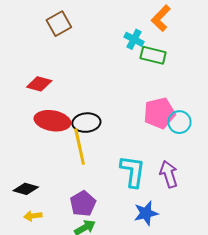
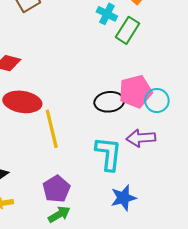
green rectangle: (153, 55) -> (127, 30), turned -70
black ellipse: (86, 123) -> (109, 102), moved
purple arrow: (169, 174) -> (141, 138), moved, turned -76

